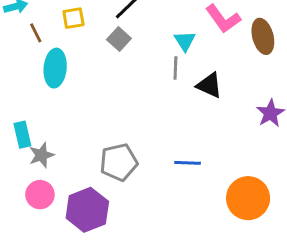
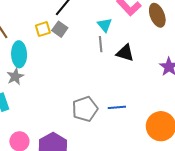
yellow square: (73, 18) -> (43, 29), moved
gray star: (41, 155) -> (15, 77), moved
gray pentagon: (119, 162) -> (85, 109), moved

